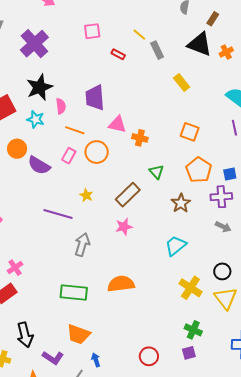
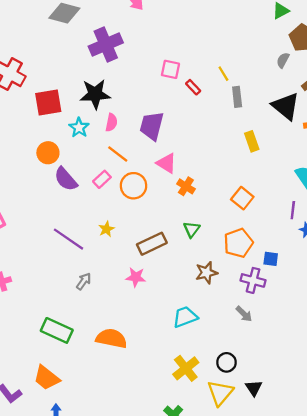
pink square: (92, 31) -> (170, 69), moved
gray arrow: (82, 245) -> (84, 281), size x0.7

